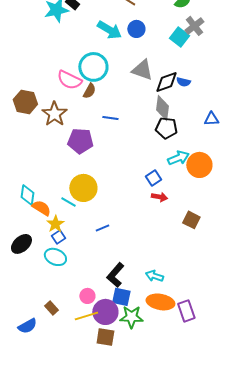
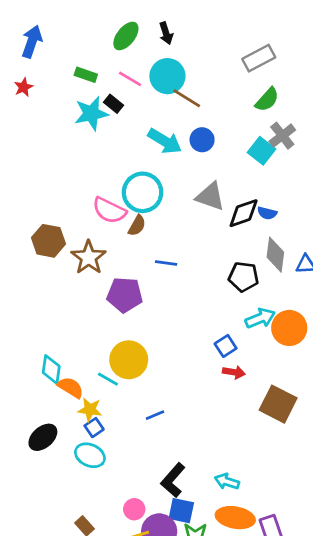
gray diamond: (162, 108) -> (275, 255), moved
brown square: (191, 220) -> (278, 404), size x1.5
yellow star: (55, 224) -> (90, 410), turned -30

